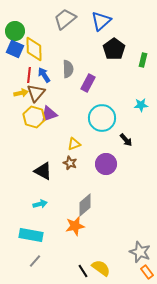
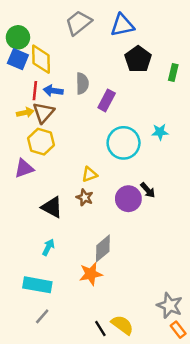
blue triangle: (101, 21) -> (122, 25), turned 30
blue arrow: (44, 75) -> (53, 91), turned -49
cyan star: (141, 105) -> (160, 132), moved
purple triangle: (49, 114) -> (24, 168), moved
black arrow: (126, 140) -> (148, 190), moved
cyan arrow: (40, 204) -> (48, 247), turned -48

